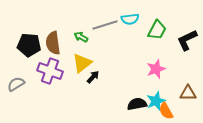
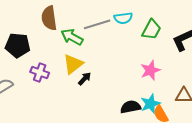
green arrow: (81, 37) -> (72, 37), size x1.5
brown semicircle: (53, 43) -> (49, 18), moved
purple cross: (50, 71) -> (40, 72), size x0.7

